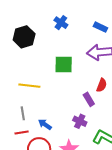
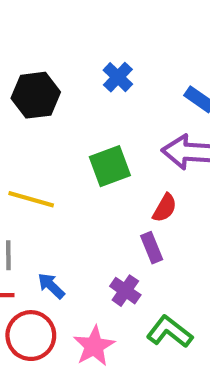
green square: (64, 64) -> (110, 166), turned -30
red semicircle: (102, 85) -> (165, 208), moved

